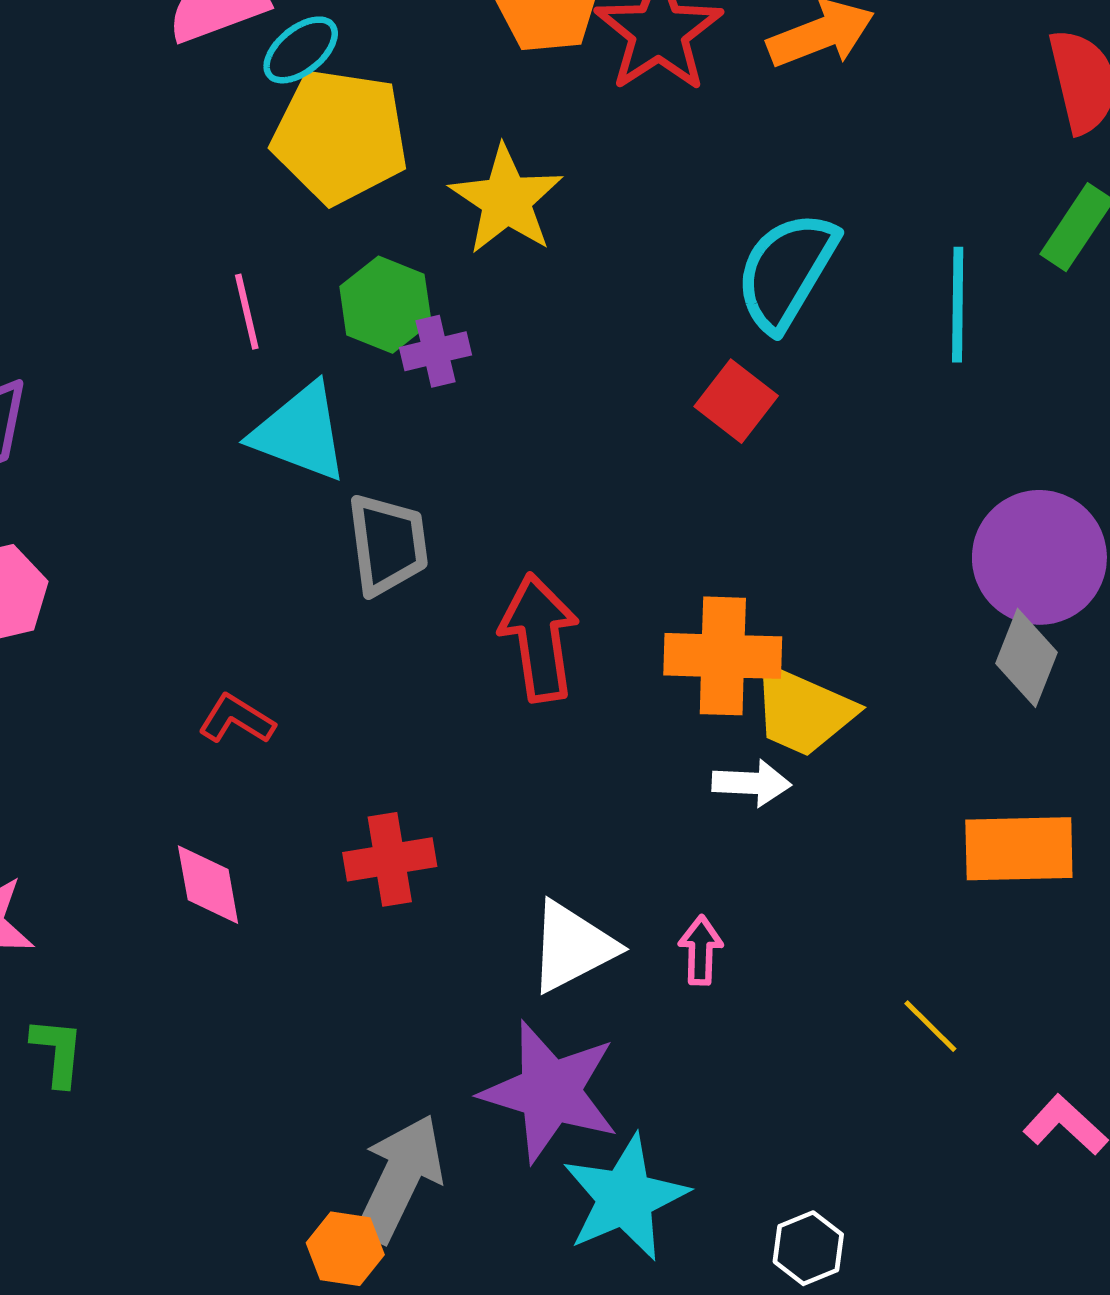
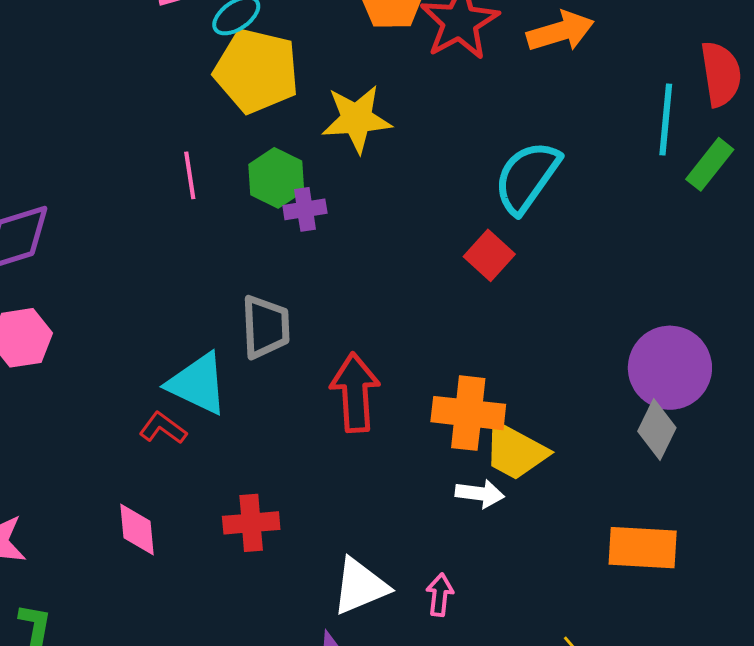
yellow star: (506, 200) -> (357, 119), turned 30
cyan line: (958, 305) -> (666, 120), moved
cyan triangle: (300, 432) -> (198, 384), moved

